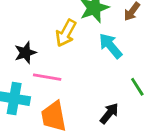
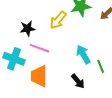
cyan arrow: (111, 46) -> (83, 54), moved
black arrow: (109, 113) -> (78, 81), turned 91

